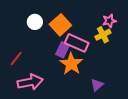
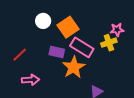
purple rectangle: (62, 50) -> (57, 52), moved, turned 70
pink arrow: (30, 82) -> (30, 80), size x0.7

